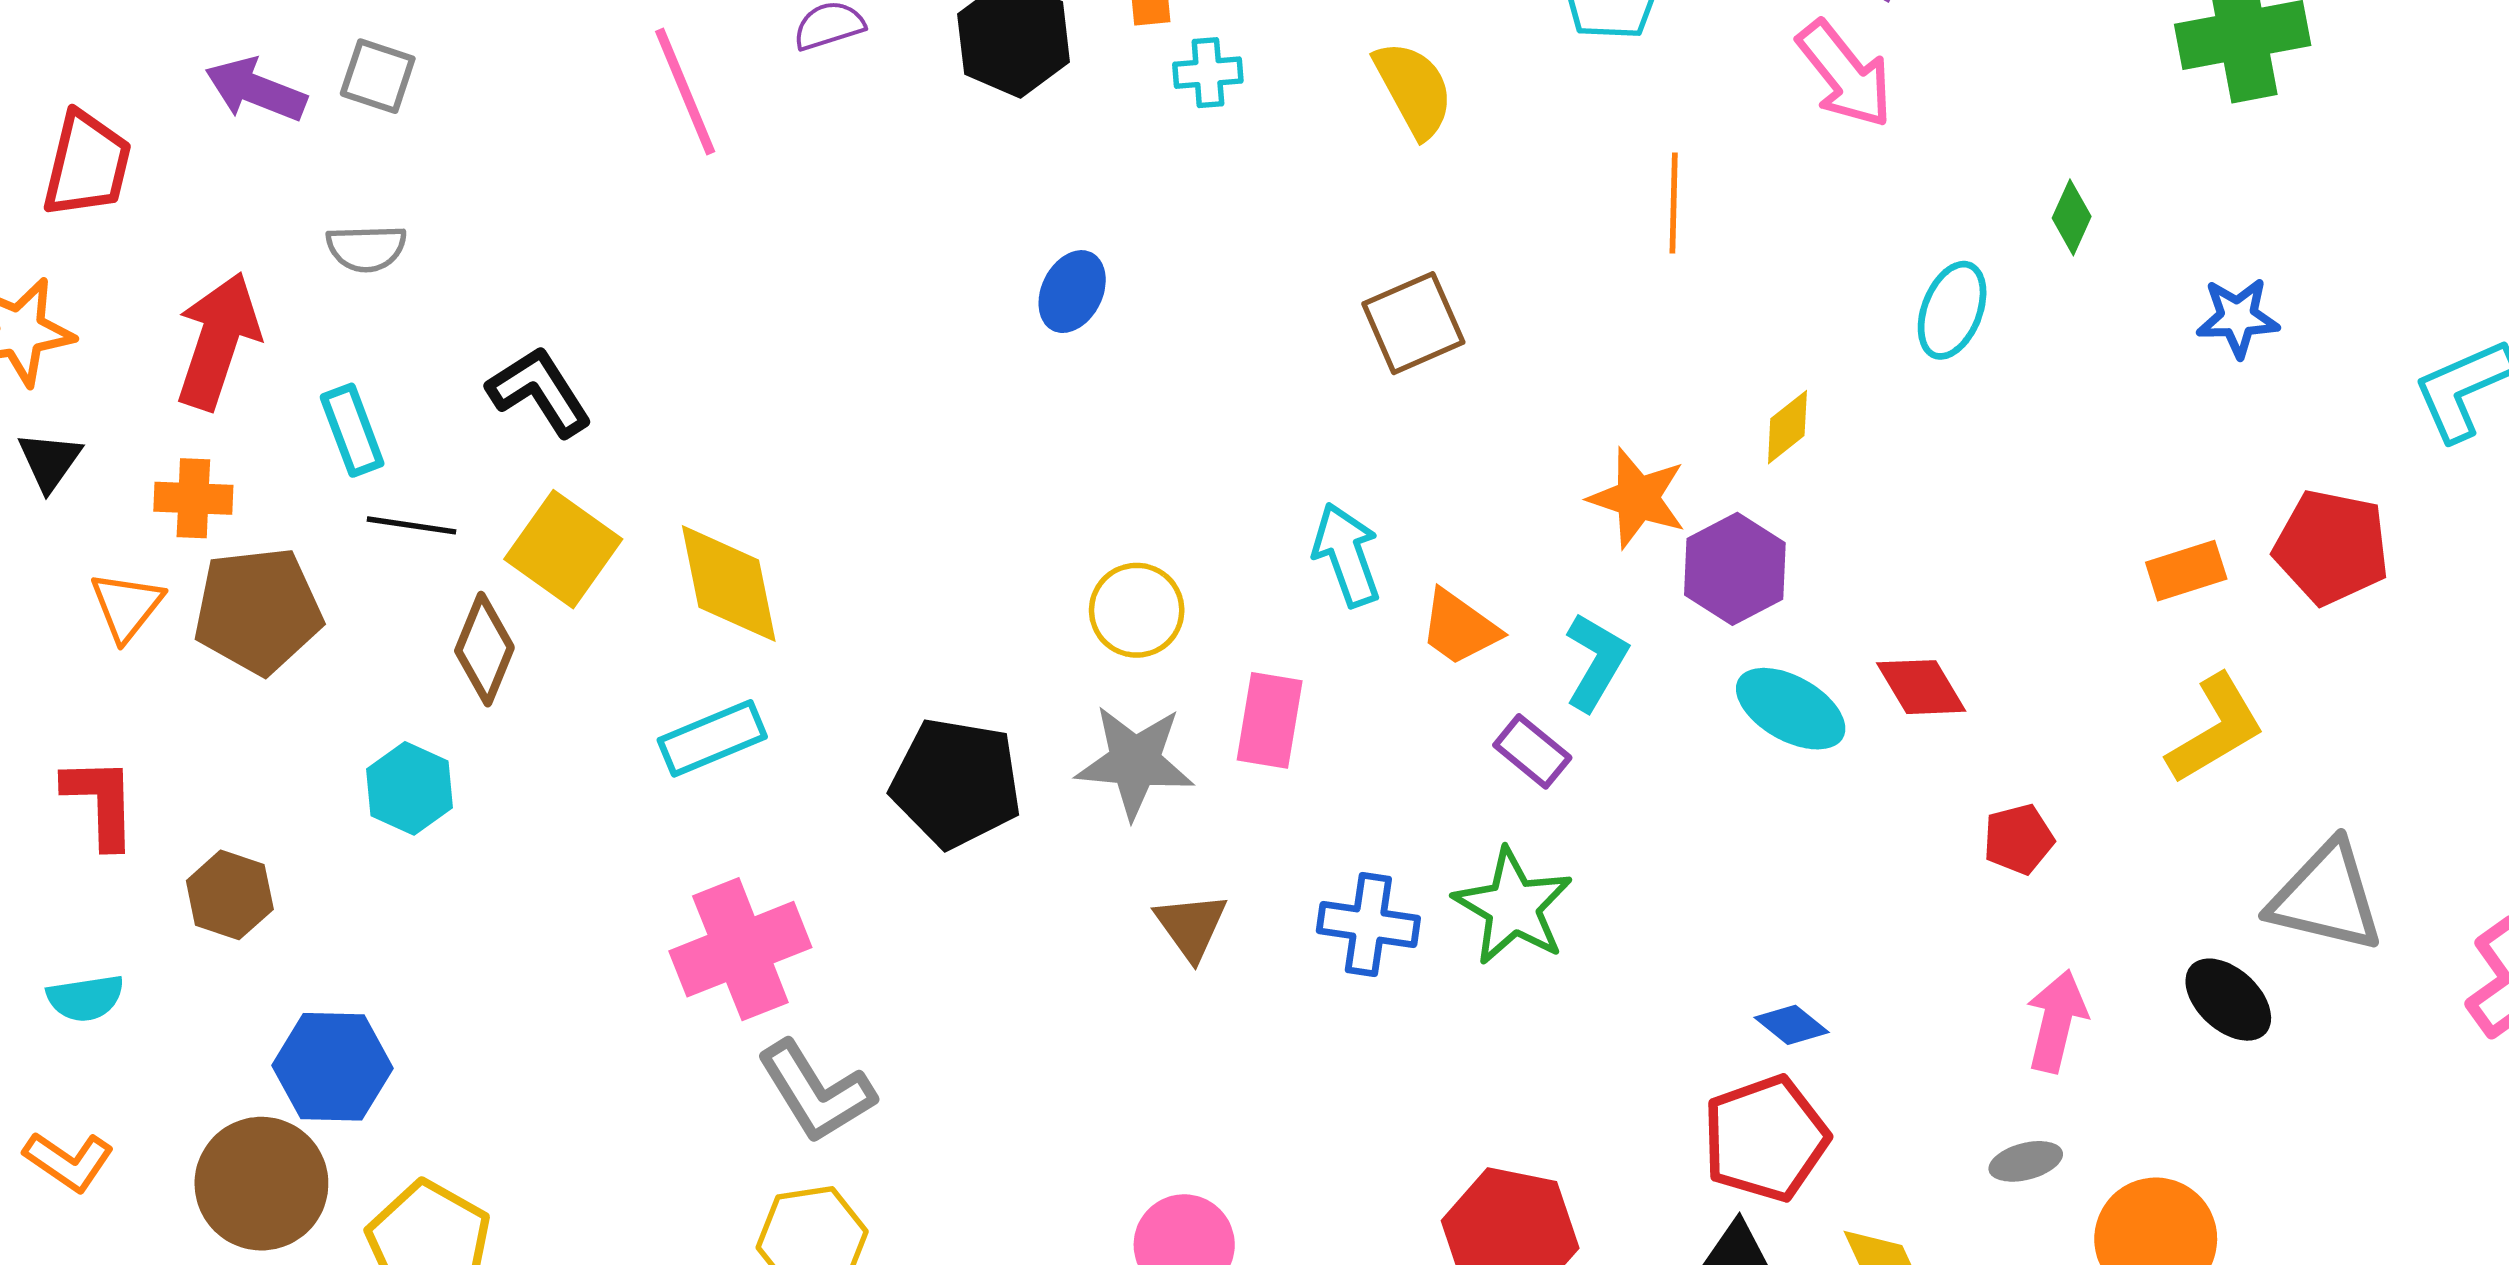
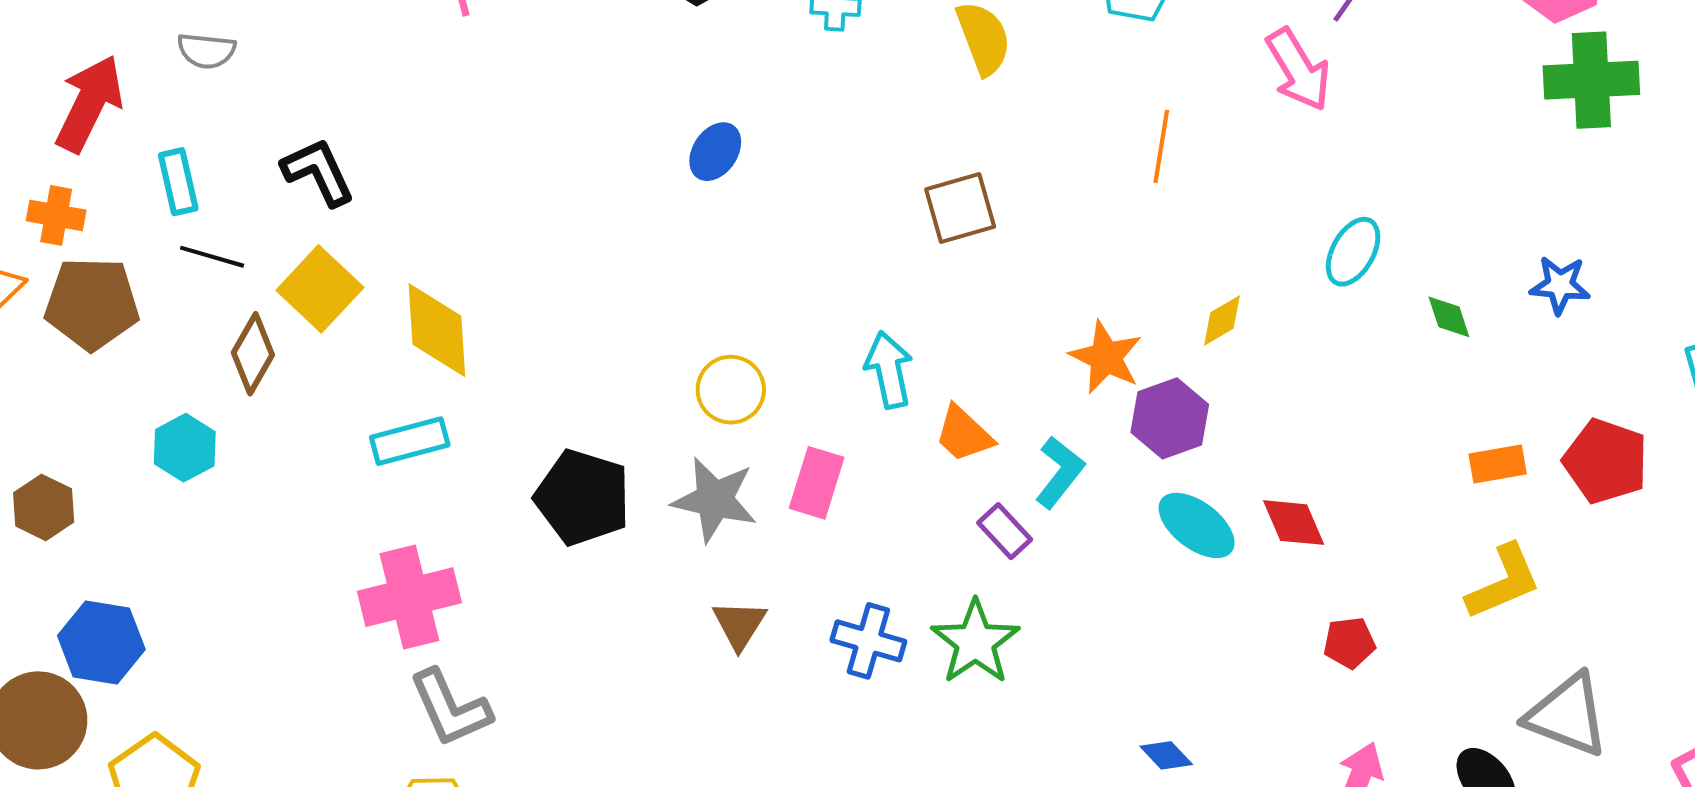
green diamond: (2072, 217) -> (1449, 317), moved, turned -50

